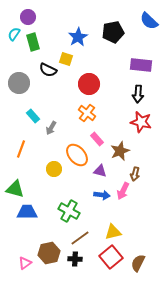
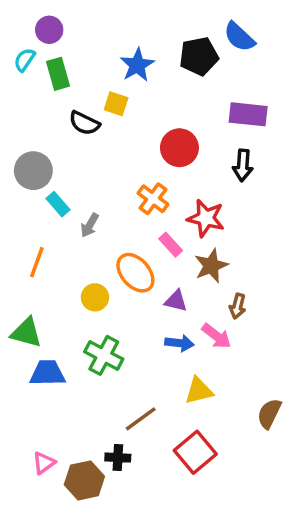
blue semicircle: (149, 21) -> (239, 37), moved
gray circle: (19, 83) -> (33, 171), moved
red circle: (89, 84) -> (179, 148), moved
red star: (141, 122) -> (206, 218), moved
pink arrow: (123, 191) -> (216, 336), turned -78
green cross: (69, 211) -> (104, 355), moved
yellow triangle: (113, 232) -> (199, 391), moved
brown hexagon: (49, 253) -> (84, 480), moved
black cross: (75, 259) -> (118, 458), moved
brown semicircle: (138, 263) -> (269, 414), moved

